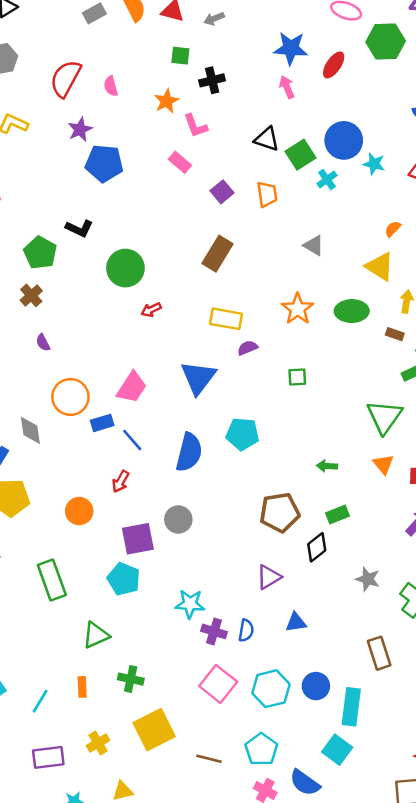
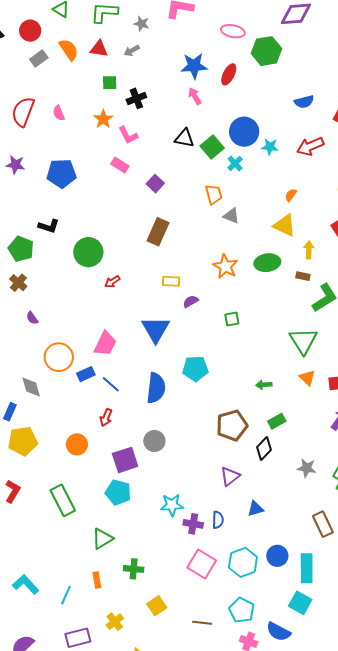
purple star: (80, 129) -> (15, 165), moved, turned -30
orange trapezoid: (267, 194) -> (214, 194), moved
yellow rectangle: (226, 319) -> (171, 281), size x0.7
yellow square: (154, 730) -> (157, 606), size x0.6

